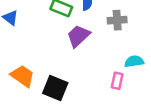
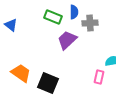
gray cross: (117, 20) -> (90, 23), moved

